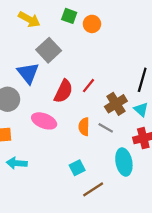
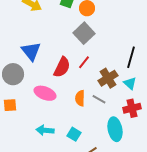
gray square: (49, 50) -> (84, 33), moved
cyan arrow: (17, 163) -> (45, 130), moved
cyan square: (77, 168) -> (74, 134), turned -32

